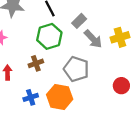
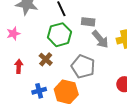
gray rectangle: (79, 21) -> (88, 22), turned 48
brown cross: (36, 63) -> (46, 59), turned -32

